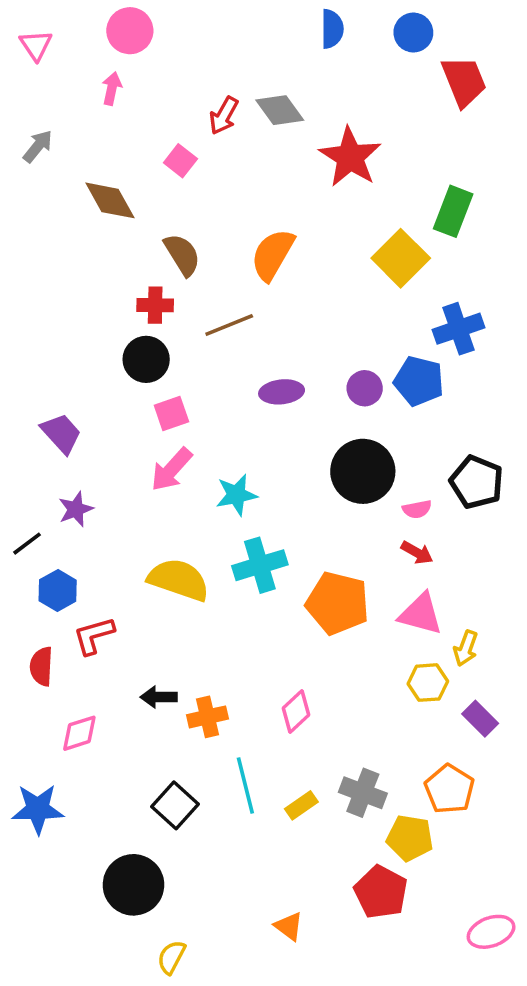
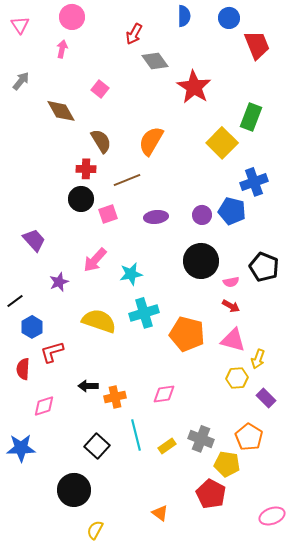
red arrow: (224, 116) -> (134, 34), moved
pink square: (171, 414) -> (108, 214), moved
purple star: (76, 509) -> (59, 282), moved
pink diamond: (296, 711) -> (164, 394), turned 35

